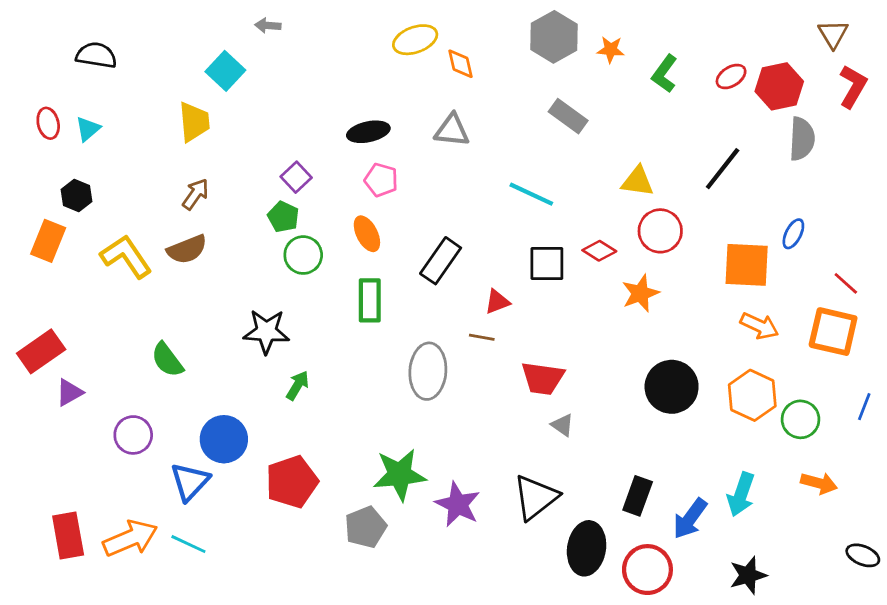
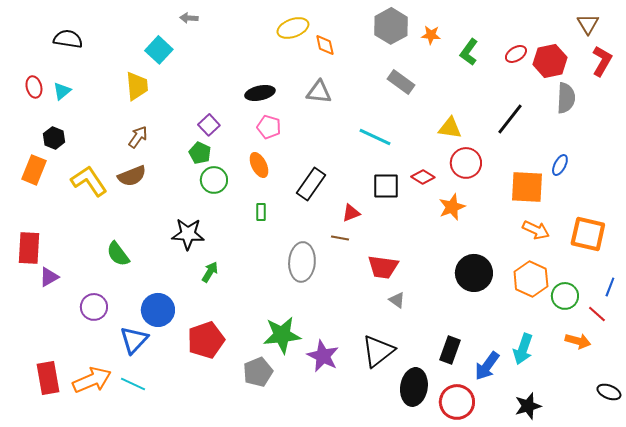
red line: (846, 283) -> (597, 314), moved
green rectangle: (370, 300) -> (261, 212), size x0.6
red rectangle: (41, 351) -> (29, 248), turned -52

